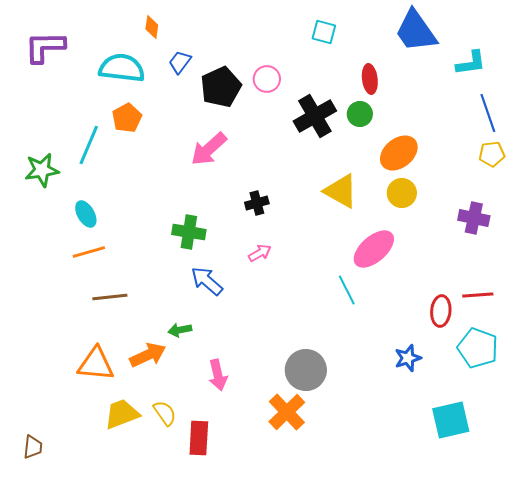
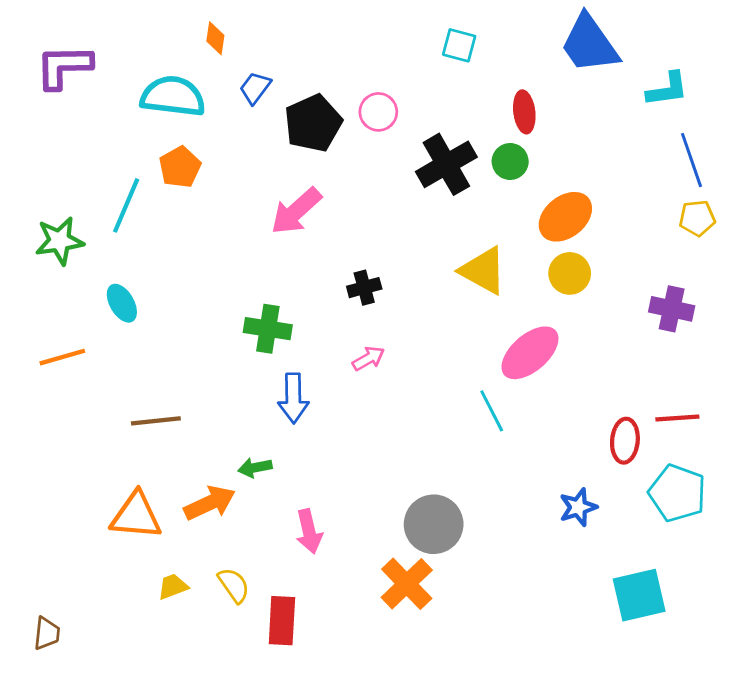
orange line: (89, 252) -> (62, 357), moved
blue arrow: (207, 281) -> (293, 398), turned -132
yellow trapezoid: (122, 414) -> (173, 587), size x0.6

